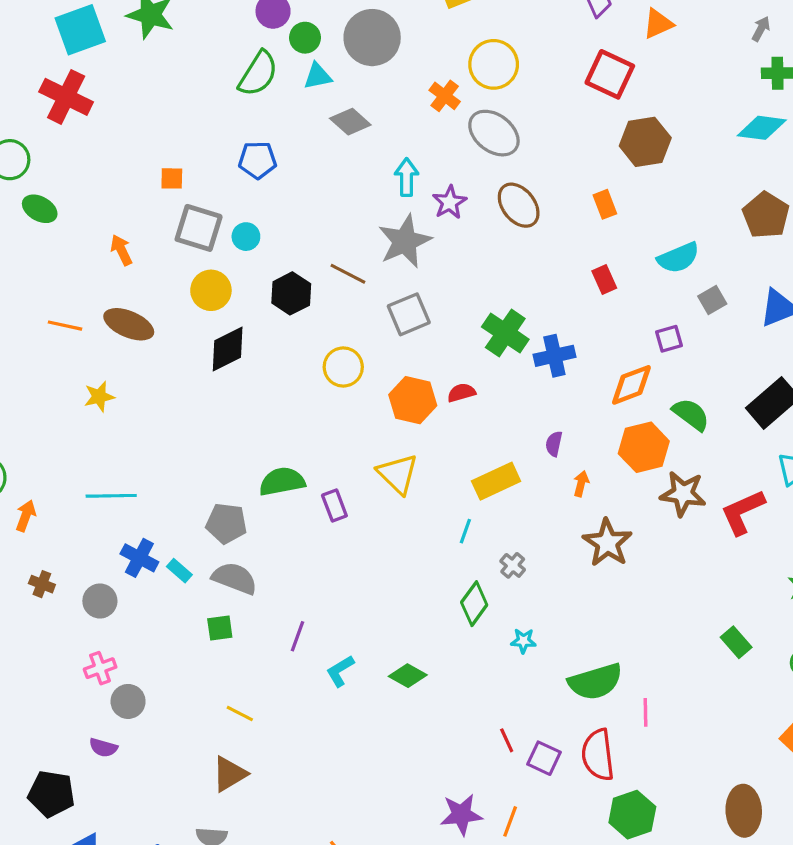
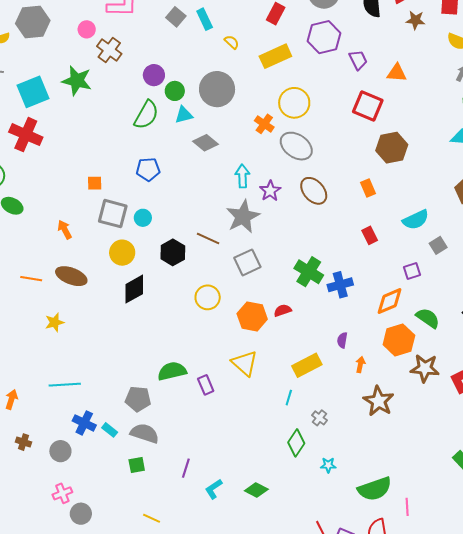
orange triangle: (658, 24) -> (397, 73), turned 30

